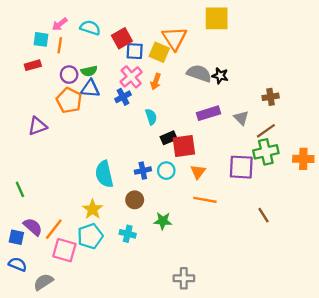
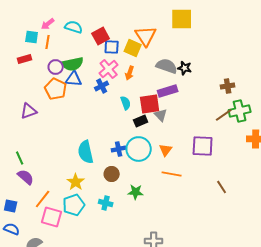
green semicircle: (89, 71) -> (73, 64), size x1.5
purple rectangle: (208, 113) -> (168, 91), moved
gray triangle: (241, 118) -> (161, 115), moved
red square: (184, 146) -> (150, 104), moved
green cross: (266, 152) -> (240, 111), moved
cyan circle: (166, 171) -> (139, 149), size x1.6
green line: (20, 189) -> (20, 158), moved
purple semicircle: (33, 227) -> (26, 177), moved

